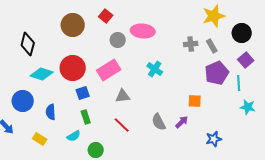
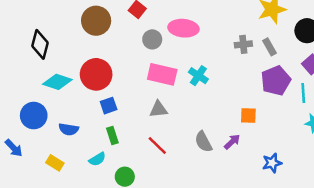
pink rectangle: (109, 70) -> (162, 74), moved, turned 45
blue semicircle: (51, 112) -> (69, 129), turned -77

